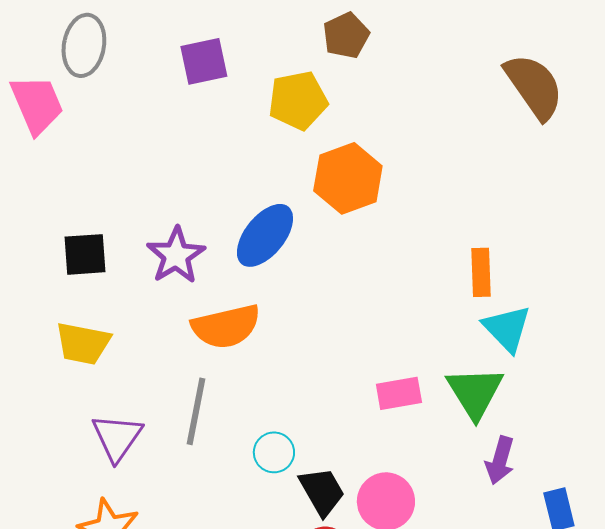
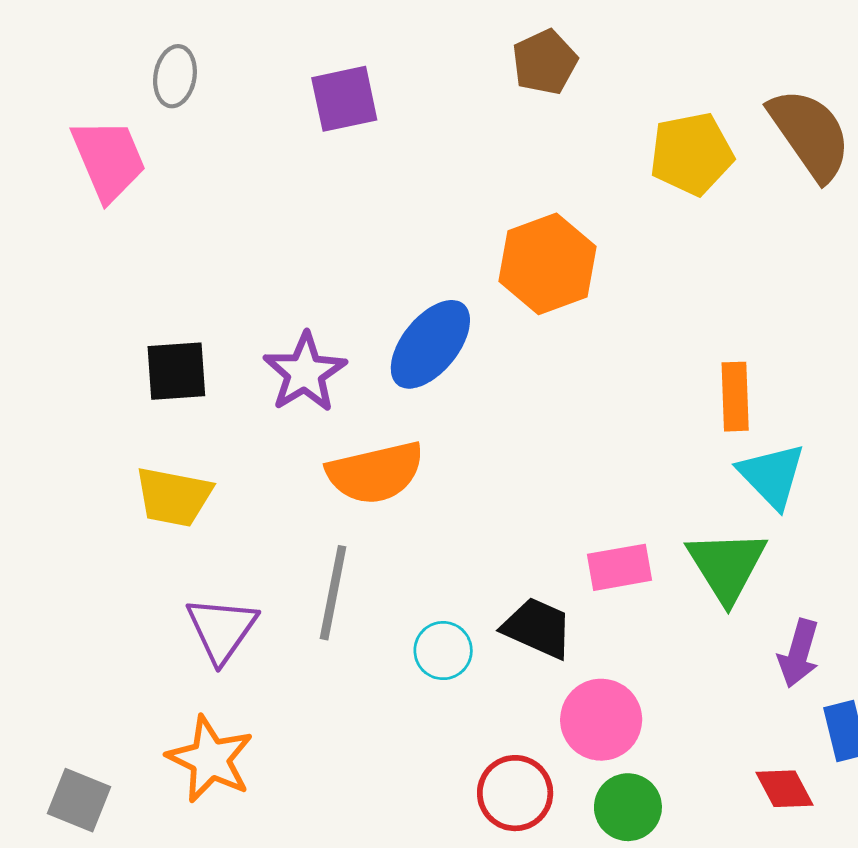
gray ellipse: (84, 45) -> (175, 76), size x0.7
yellow pentagon: (298, 100) -> (691, 154), moved
purple arrow: (500, 460) -> (799, 653), moved
black trapezoid: (322, 491) -> (538, 628), moved, turned -36

